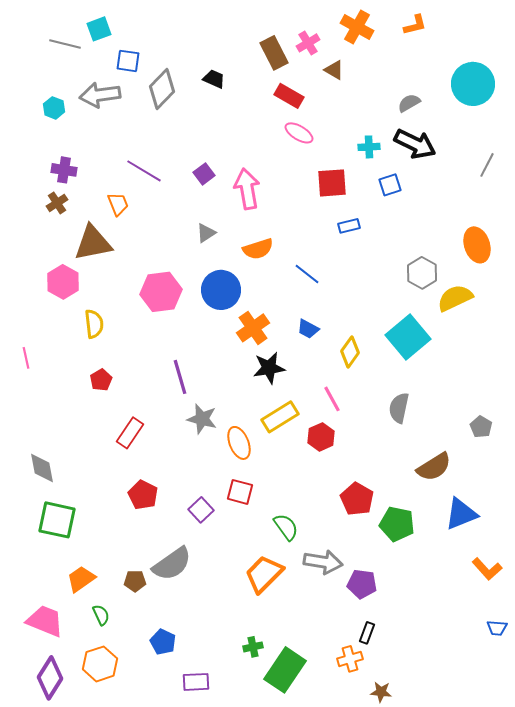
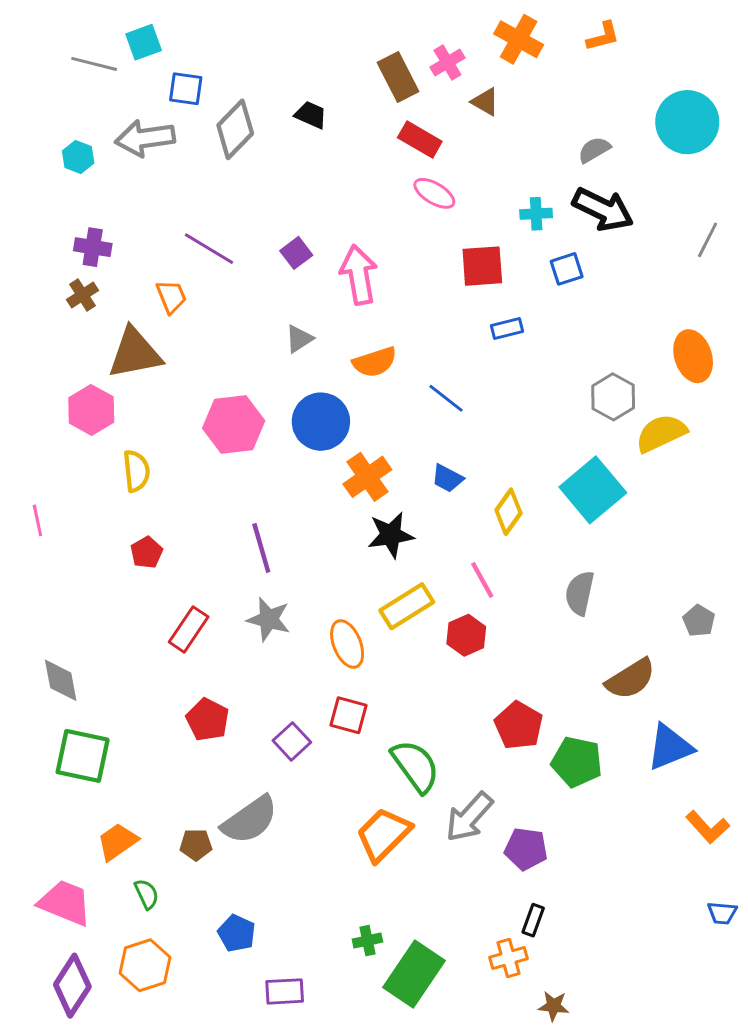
gray star: (202, 419) -> (269, 619), moved
green semicircle: (286, 527) -> (415, 766), size x1.4
gray arrow: (323, 562) -> (469, 817), turned 123

